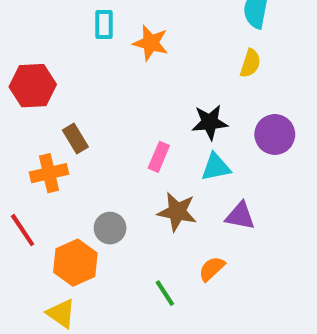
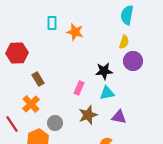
purple circle: (275, 134) -> (133, 61), moved
orange cross: (49, 173) -> (31, 104), moved, turned -30
brown star: (177, 212) -> (88, 115), turned -30

